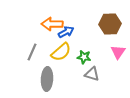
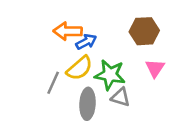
gray line: (32, 52) -> (53, 83), moved
green star: (84, 57) -> (110, 75), size x1.6
gray ellipse: (47, 79) -> (87, 104), moved

